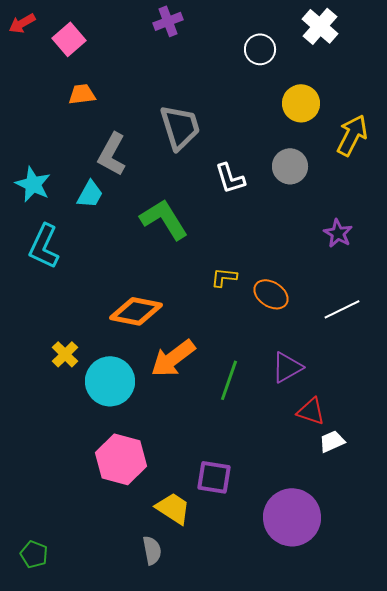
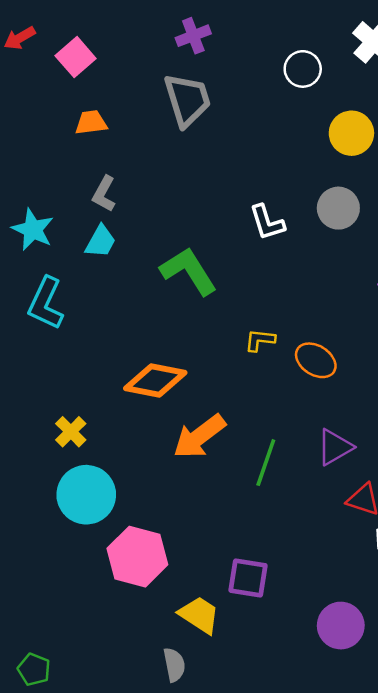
gray trapezoid: (180, 127) -> (187, 100), moved
gray L-shape: (112, 154) -> (104, 194), moved, size x0.7
cyan circle: (110, 381) -> (86, 495), moved
purple circle: (292, 517) -> (341, 626), size x0.7

